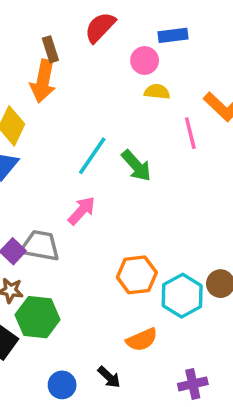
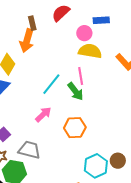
yellow semicircle: (157, 92) -> (90, 51), size x1.6
pink line: (190, 133) -> (81, 76), moved
gray trapezoid: (40, 246) -> (29, 150), moved
orange hexagon: (137, 275) -> (75, 128), moved

